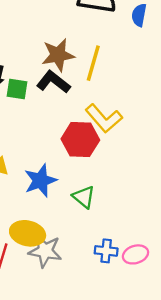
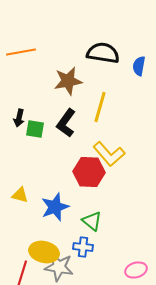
brown star: (58, 55) -> (68, 81), moved
black L-shape: (53, 82) -> (66, 123), turned -92
blue cross: (106, 251) -> (83, 247), moved

